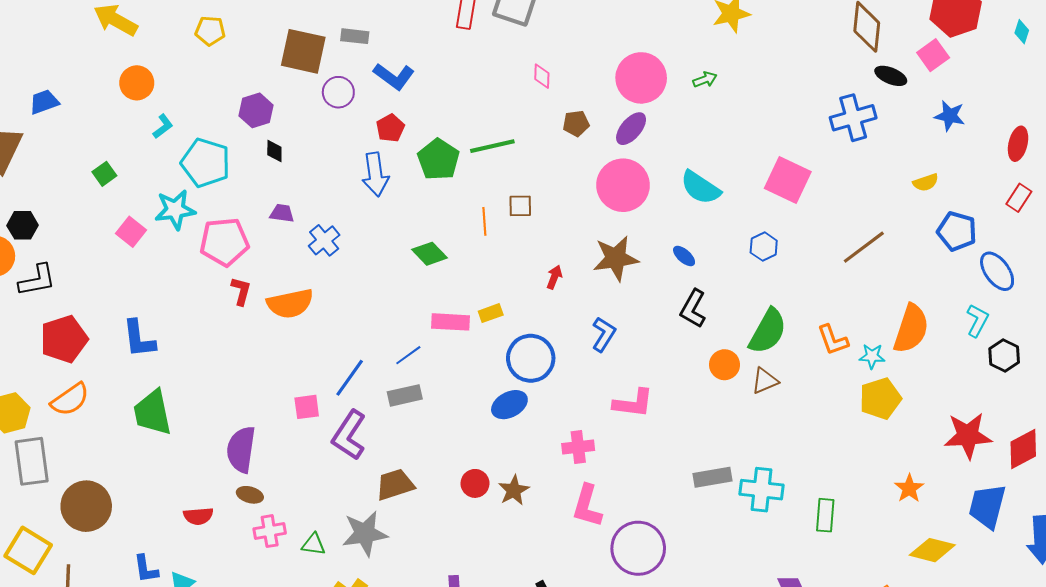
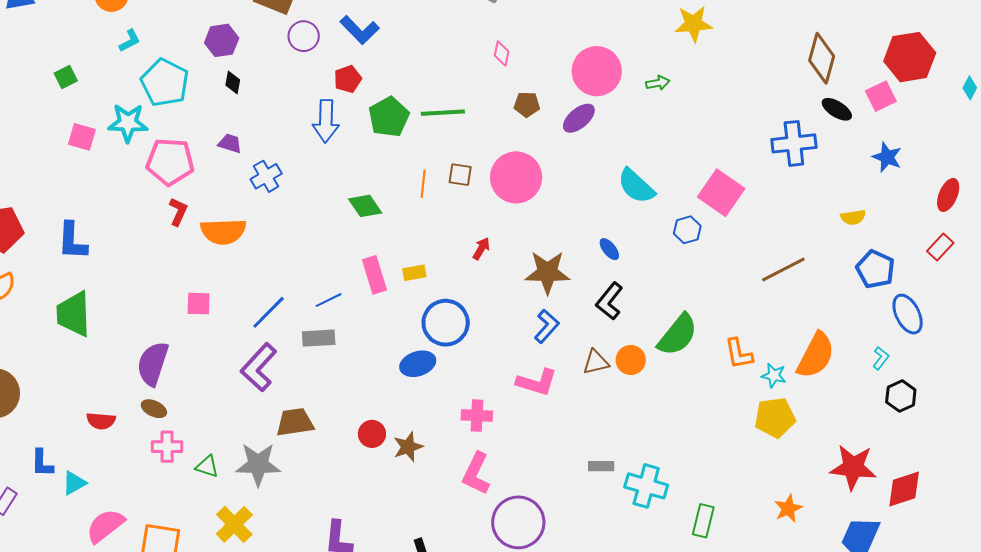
pink circle: (623, 185) -> (516, 177), moved
pink square: (131, 232) -> (82, 137), turned -32
blue hexagon: (764, 247) -> (687, 230), moved
brown star: (616, 258) -> (547, 272), moved
cyan L-shape: (977, 320) -> (881, 358), size x0.7
pink rectangle: (451, 322) -> (374, 275), turned 60
blue L-shape: (604, 334) -> (547, 326), moved
brown triangle: (765, 381) -> (596, 362), moved
pink square: (307, 407) -> (199, 304), moved
gray rectangle: (712, 477) -> (601, 466), size x0.7

